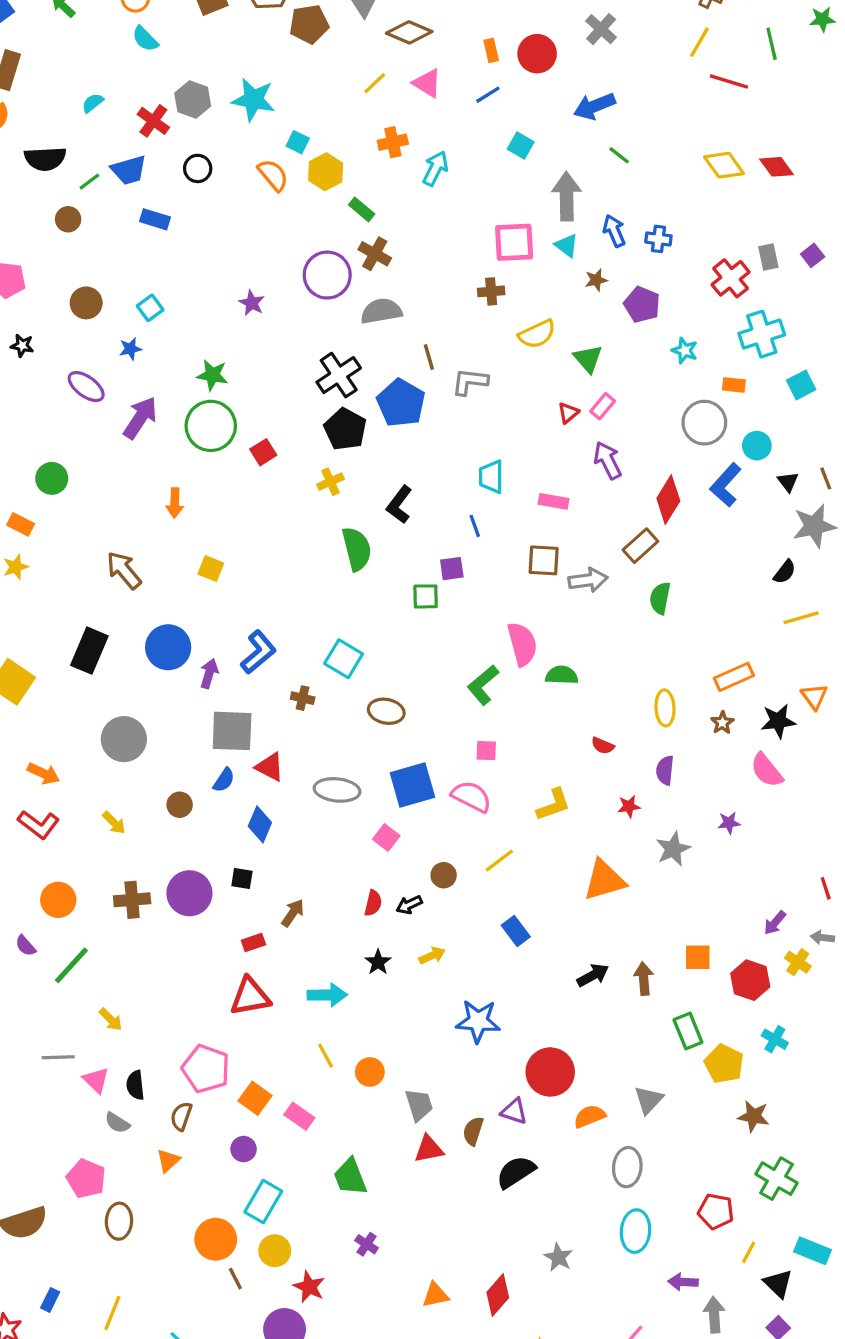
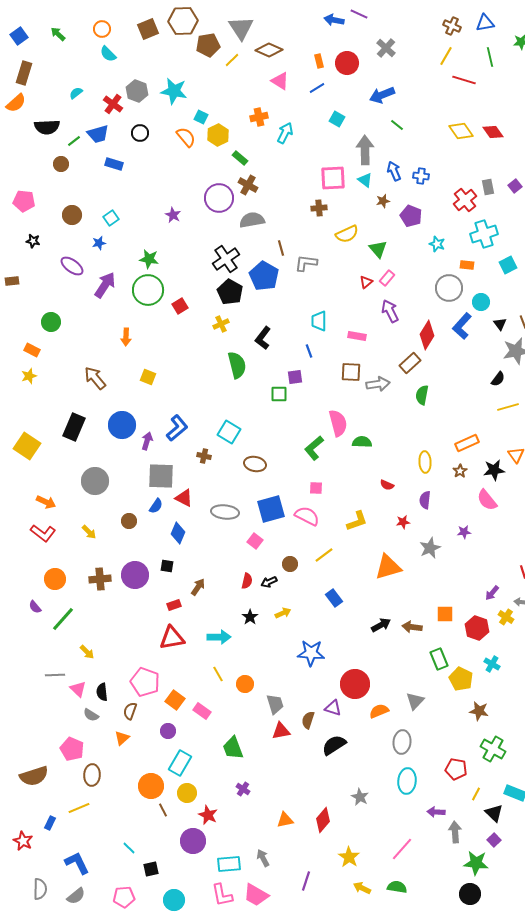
yellow line: (375, 83) -> (232, 60), moved
brown arrow: (644, 979) -> (412, 627), turned -78
yellow line: (112, 1313) -> (79, 808), moved, turned 45

